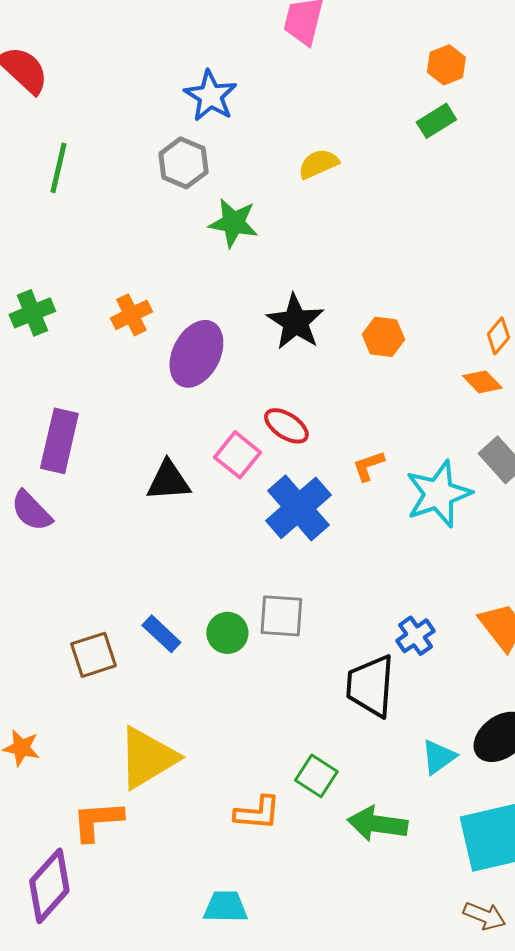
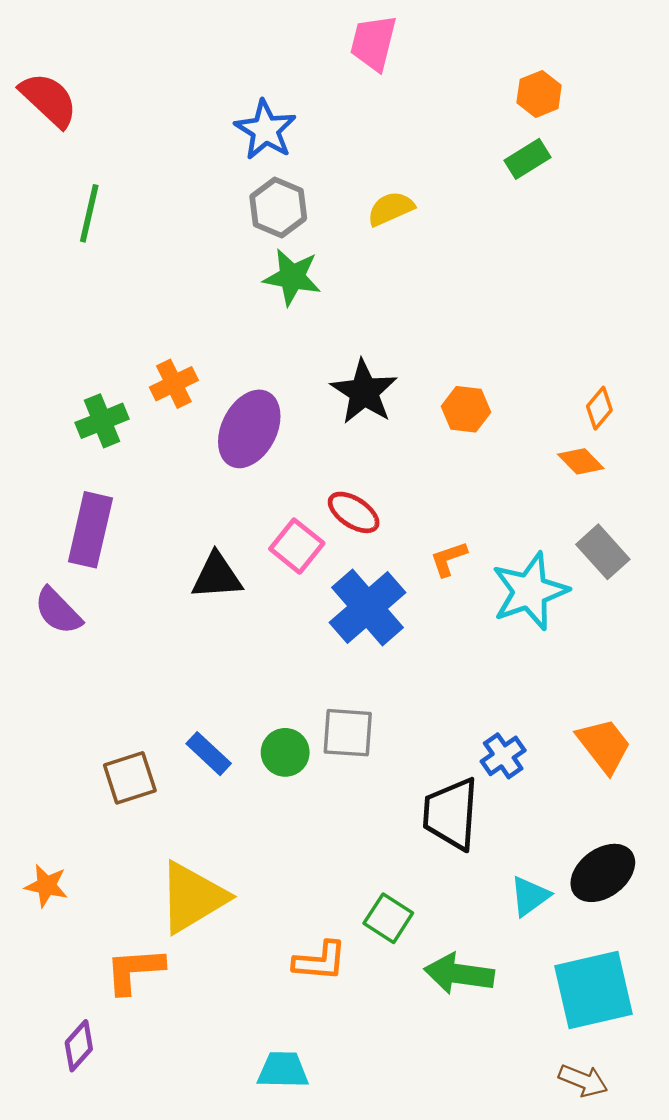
gray hexagon: (183, 163) -> (278, 208), moved
green cross: (32, 313) -> (102, 421), moved
purple diamond: (49, 886) -> (79, 1046), size x0.6

